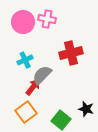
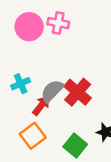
red cross: (71, 53) -> (78, 92), moved, turned -35
cyan cross: (25, 60) -> (21, 84), moved

